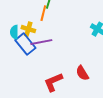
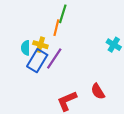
purple line: (41, 42) -> (54, 58), turned -45
blue rectangle: (25, 44) -> (37, 61), turned 70

